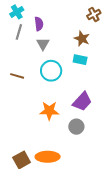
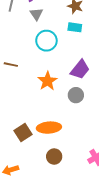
brown line: (17, 76) -> (11, 65), moved
orange star: (49, 111) -> (47, 81), turned -30

